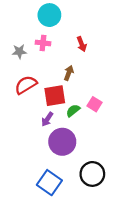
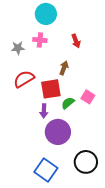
purple arrow: (47, 119) -> (44, 111), turned -32

